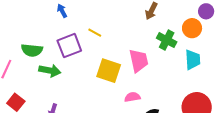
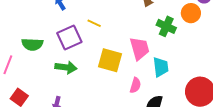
cyan trapezoid: (193, 60) -> (161, 67), moved
green arrow: (50, 71) -> (66, 67), moved
pink semicircle: (132, 97) -> (135, 85), turned 119

